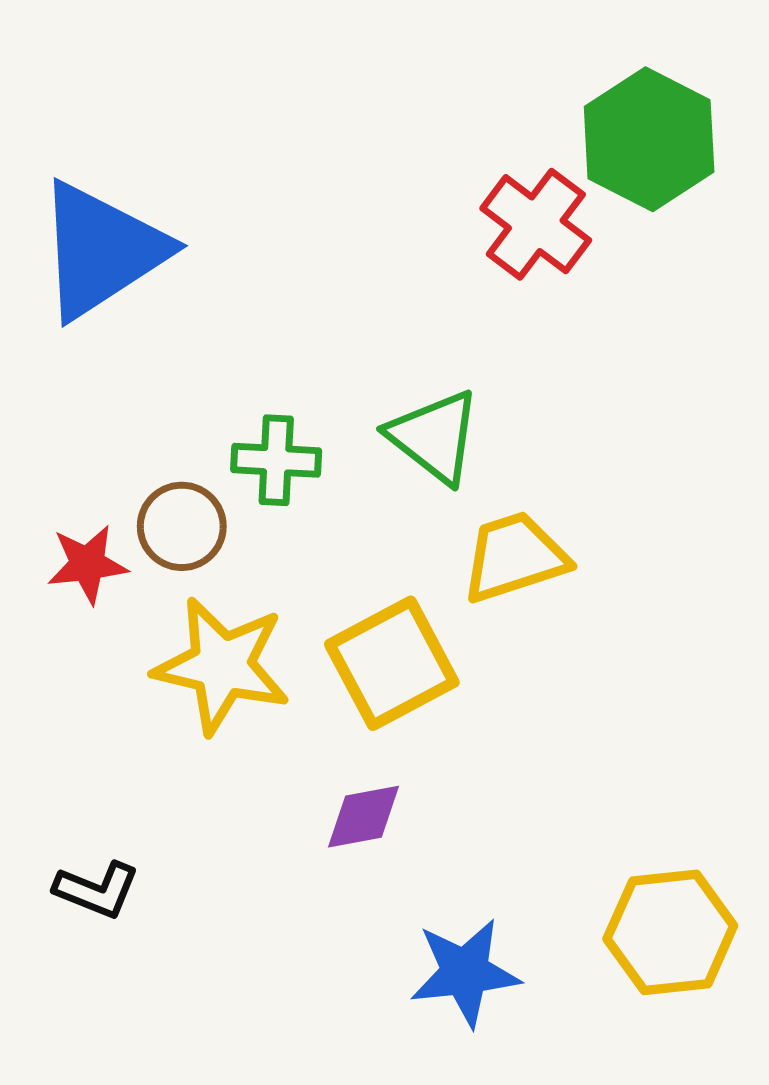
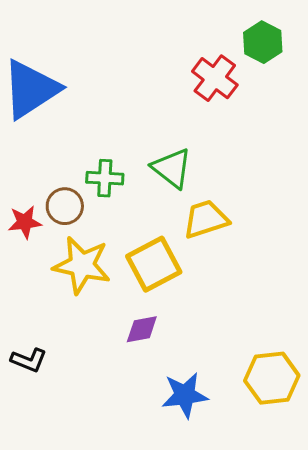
green hexagon: (649, 139) -> (263, 42), size x0.7

